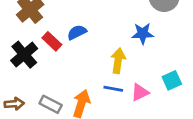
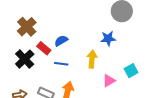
blue line: (113, 89) -> (61, 64), moved

